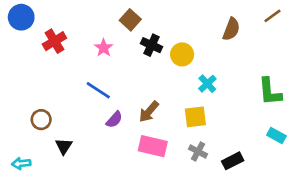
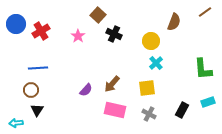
blue circle: (21, 17) -> (16, 24), moved
yellow circle: (182, 54) -> (151, 41), moved
blue line: (98, 90) -> (38, 68), moved, turned -36
cyan rectangle: (276, 136) -> (208, 102), turned -48
black triangle: (64, 146) -> (37, 110), moved
black rectangle: (233, 161) -> (182, 110), moved, turned -35

